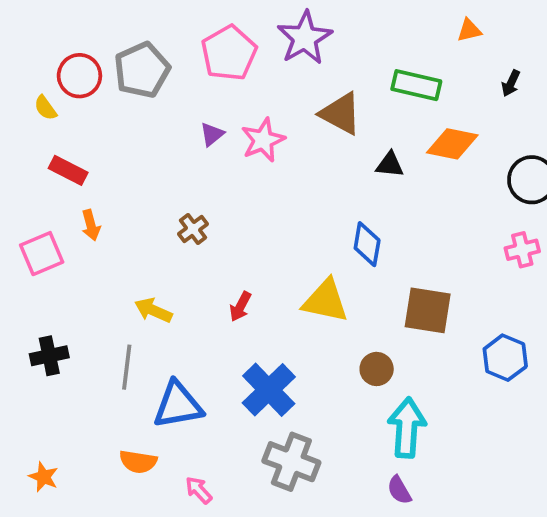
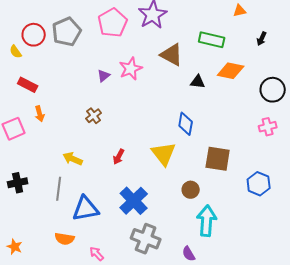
purple triangle: (212, 134) -> (104, 76), moved
yellow triangle: (325, 301) -> (164, 154), turned 40
purple semicircle: (399, 490) -> (189, 254), moved

